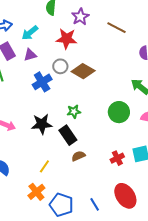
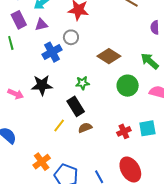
brown diamond: (83, 71) -> (109, 56), moved
black star: (42, 124) -> (42, 85), moved
yellow line: (44, 166) -> (59, 125), moved

